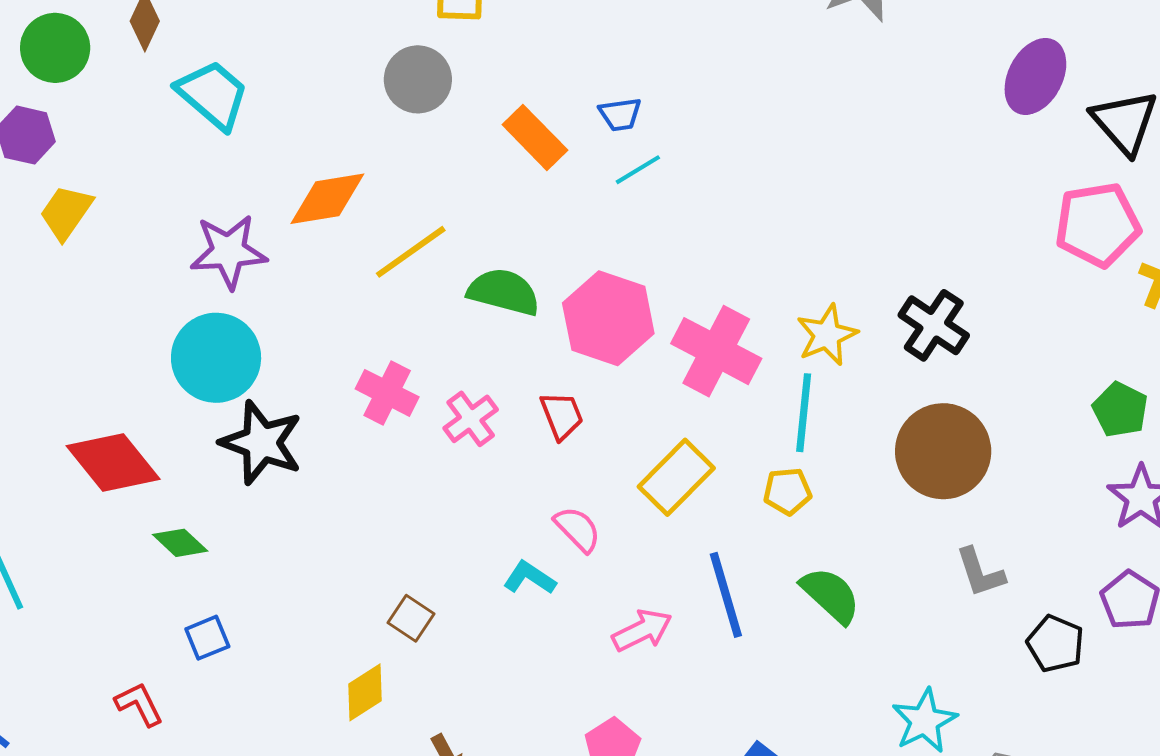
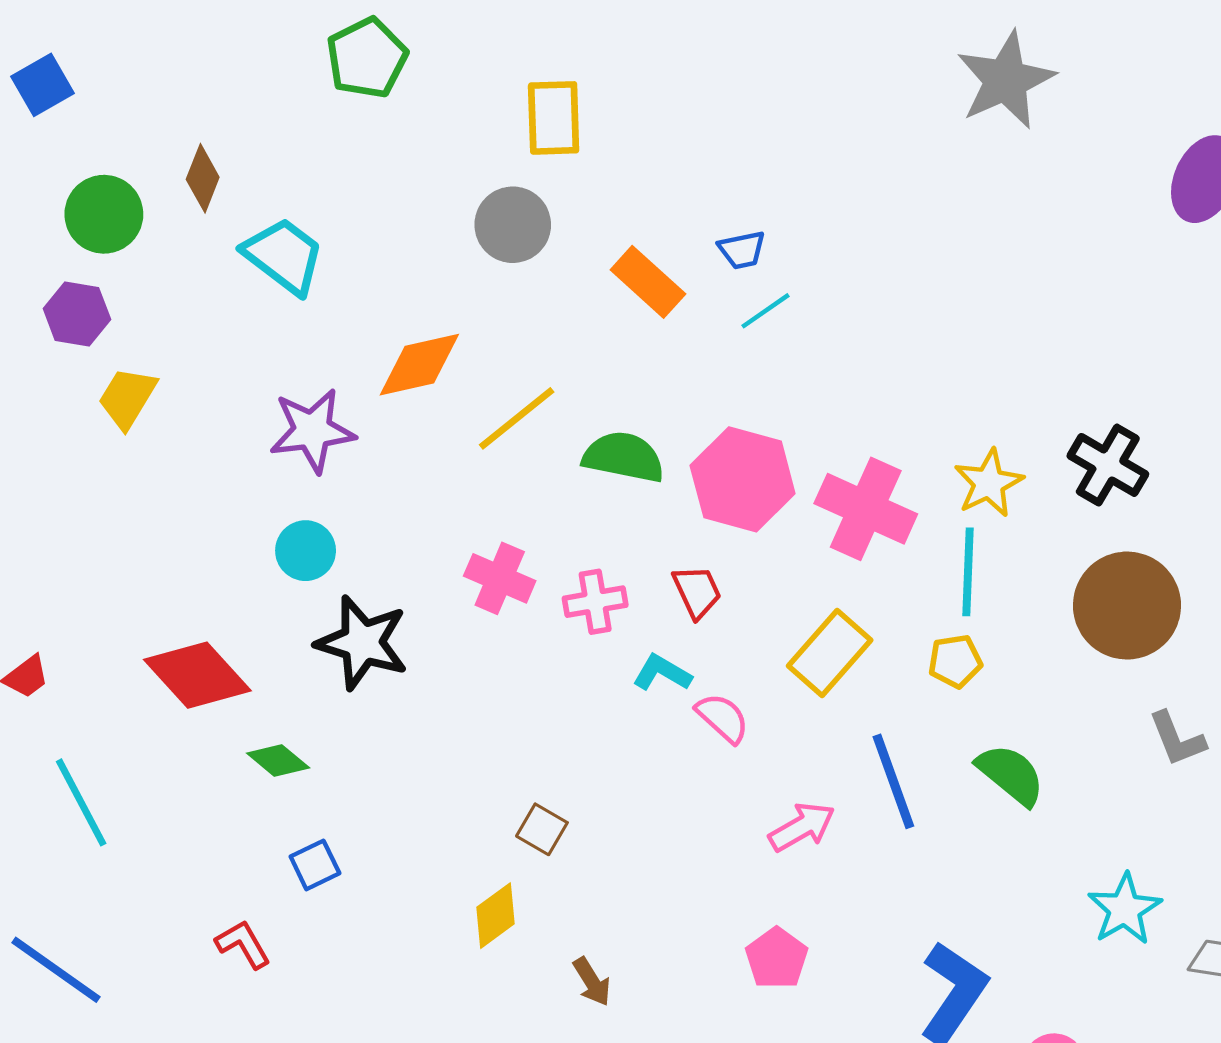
cyan circle: (216, 358) -> (306, 551), size x0.6
pink cross: (471, 419) -> (595, 602), turned 30
cyan L-shape: (529, 578) -> (662, 673), moved

